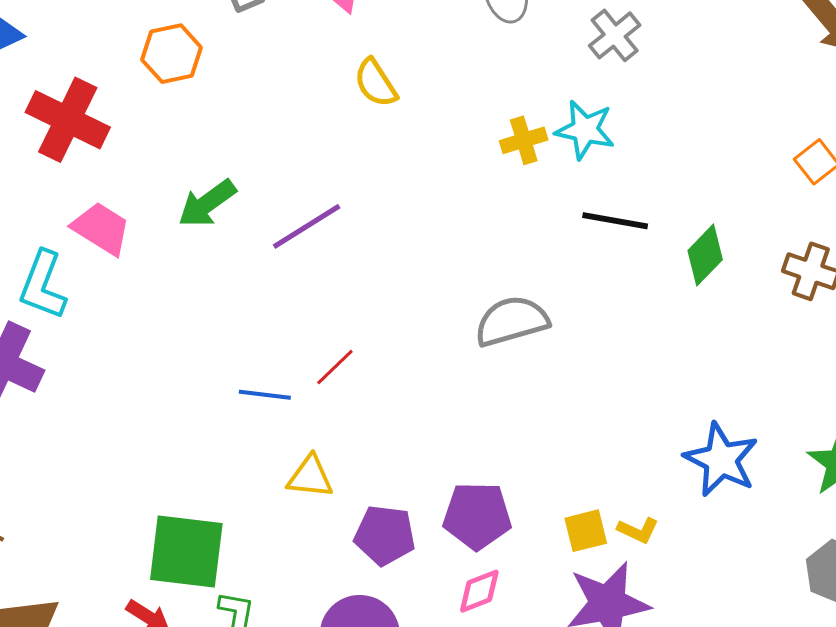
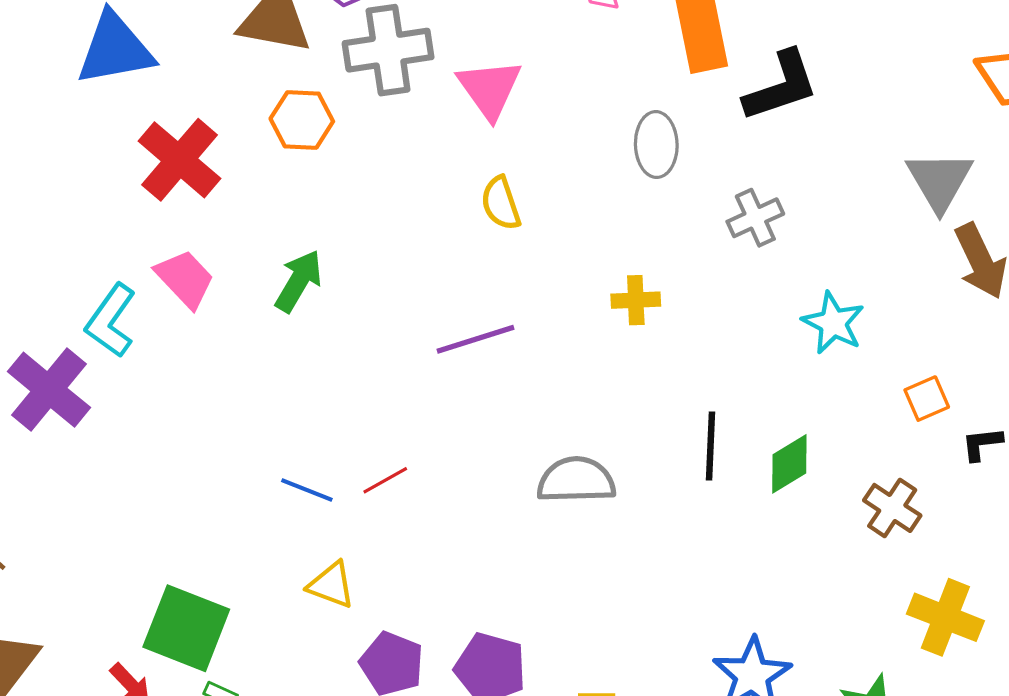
cyan star: (585, 130) -> (833, 323), moved
green arrow: (207, 203) -> (299, 281), turned 142
black line: (615, 221) -> (710, 446), moved, turned 68
purple line: (307, 226) -> (476, 339), moved

